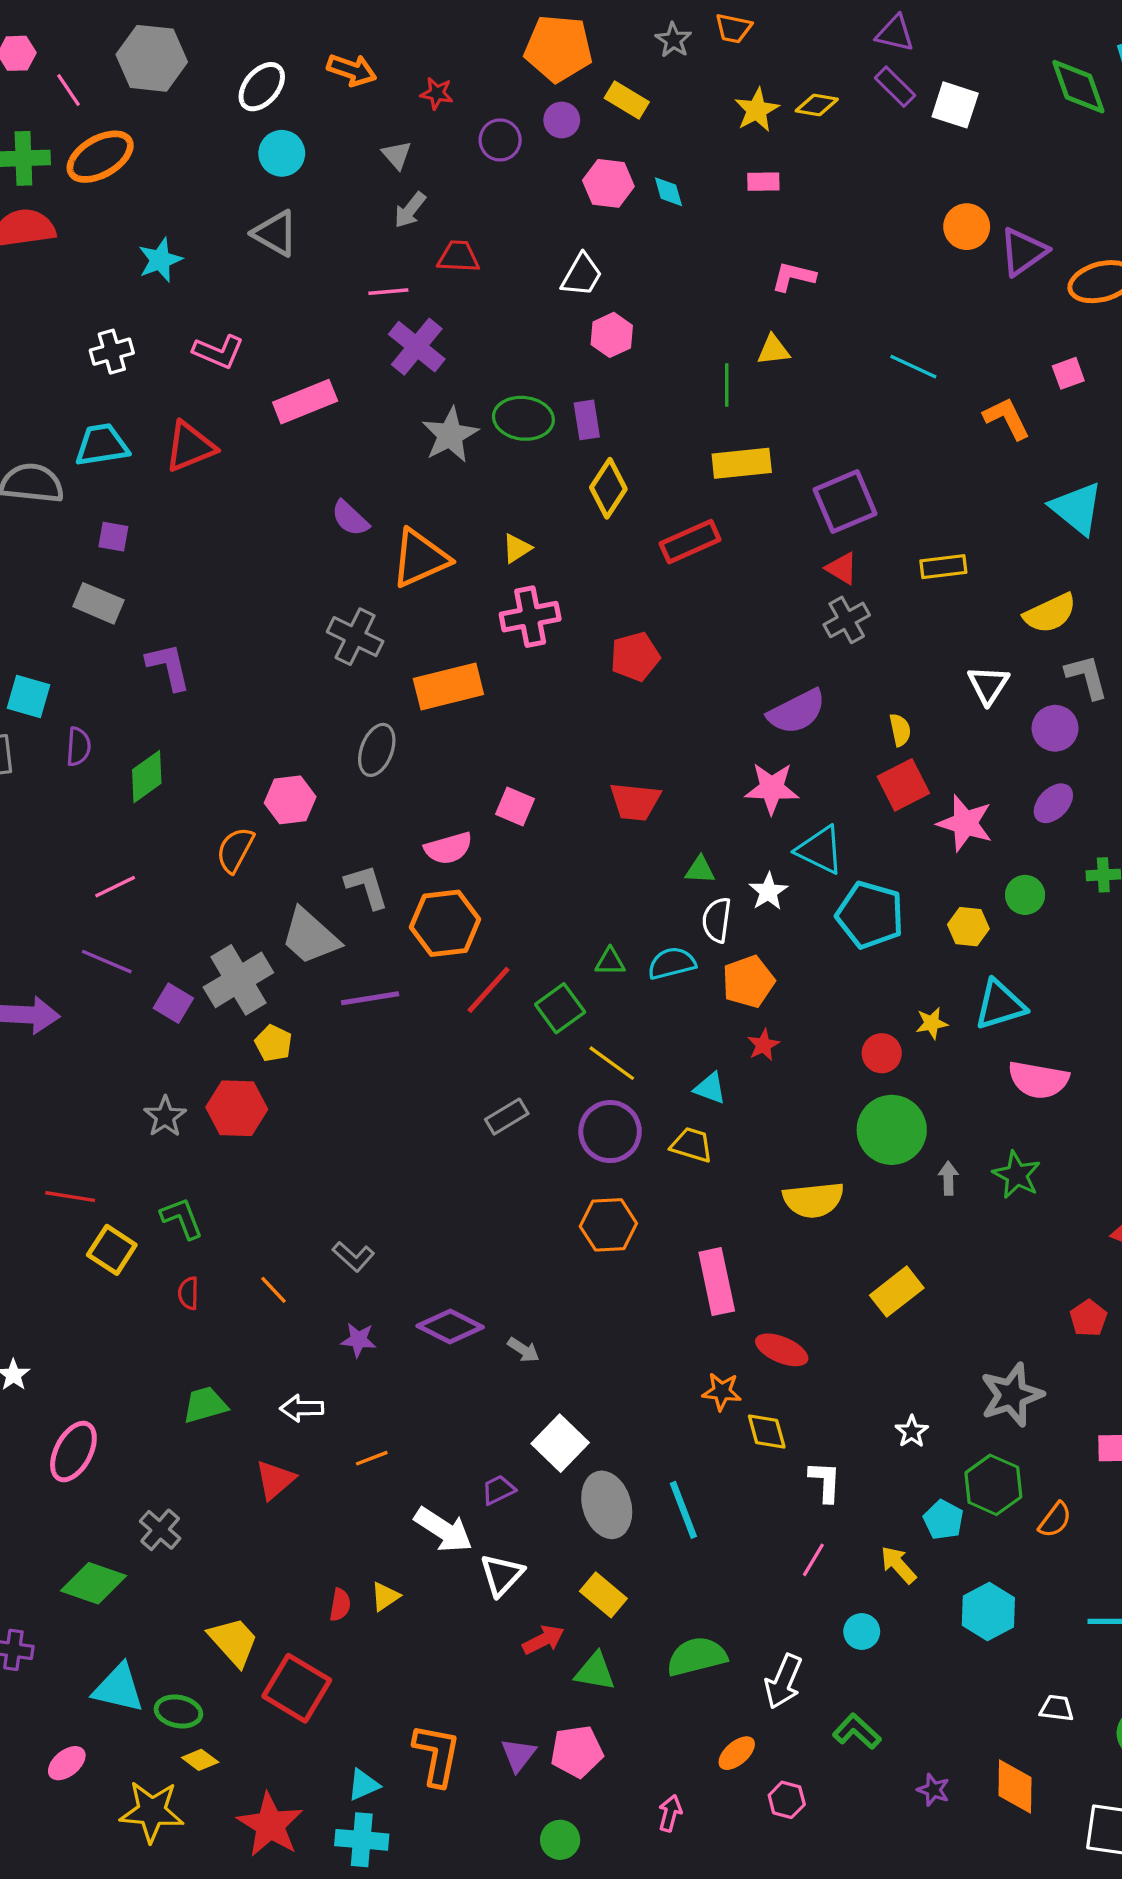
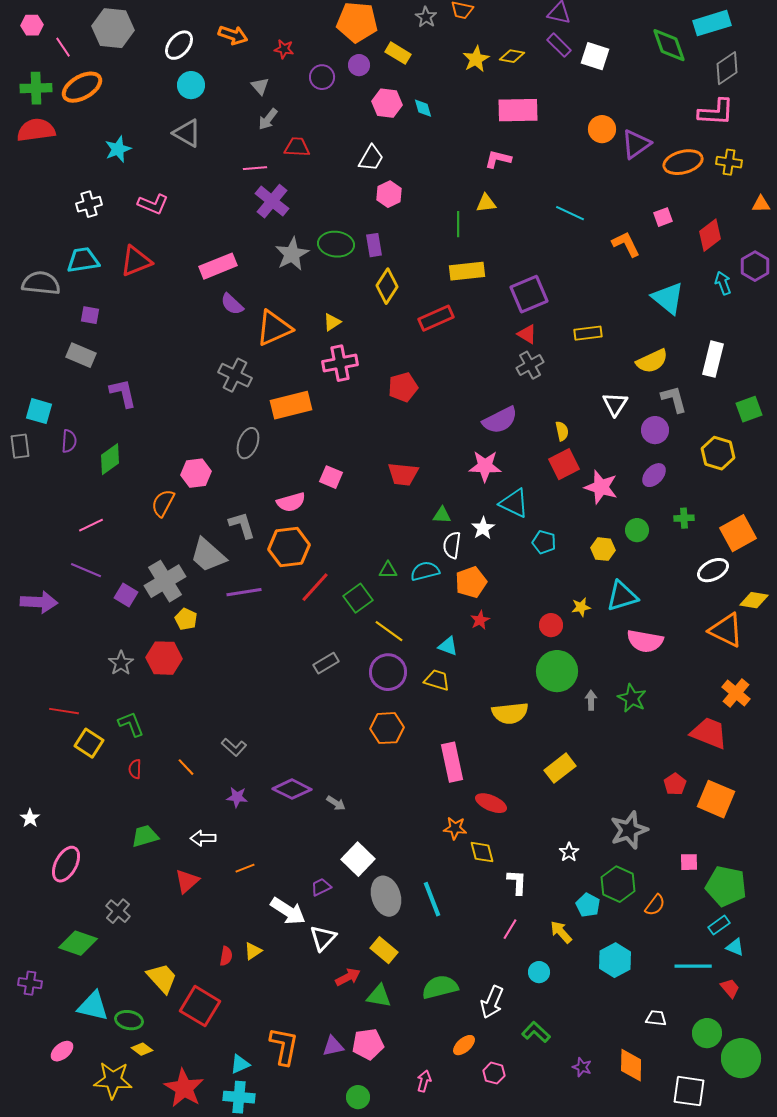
pink rectangle: (763, 182) -> (518, 110), moved, size x2.0
pink rectangle: (305, 402) -> (218, 266), moved
cyan pentagon: (870, 915) -> (544, 542), size x0.6
purple triangle: (518, 1755) -> (333, 1046), turned 40

